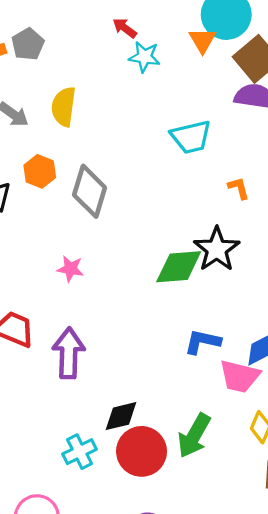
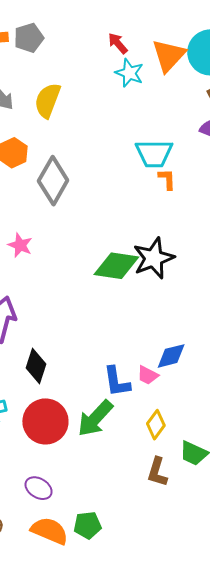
orange triangle: (202, 40) -> (169, 55), moved, size x1.4
orange L-shape: (239, 188) -> (167, 179), moved
blue L-shape: (203, 342) -> (117, 382), moved, turned -124
pink trapezoid: (240, 376) -> (148, 375), size x0.6
black diamond: (121, 416) -> (36, 366), moved, turned -72

